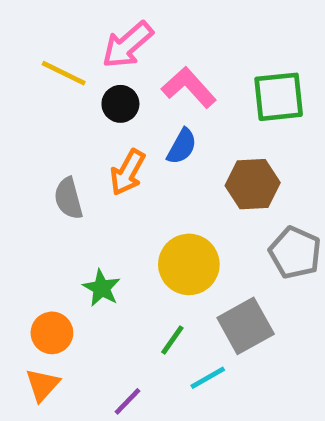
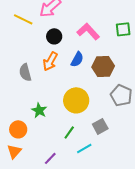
pink L-shape: (189, 87) -> (88, 31), moved
green square: (279, 97) -> (123, 29), moved, size x0.7
black circle: (120, 104) -> (54, 36), moved
blue semicircle: (182, 146) -> (77, 59), moved
gray square: (246, 326) -> (100, 126), size x0.7

